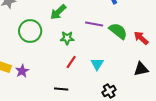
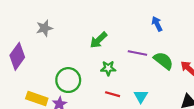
green circle: (30, 31) -> (68, 80), moved
red line: (71, 62) -> (113, 94), turned 72

